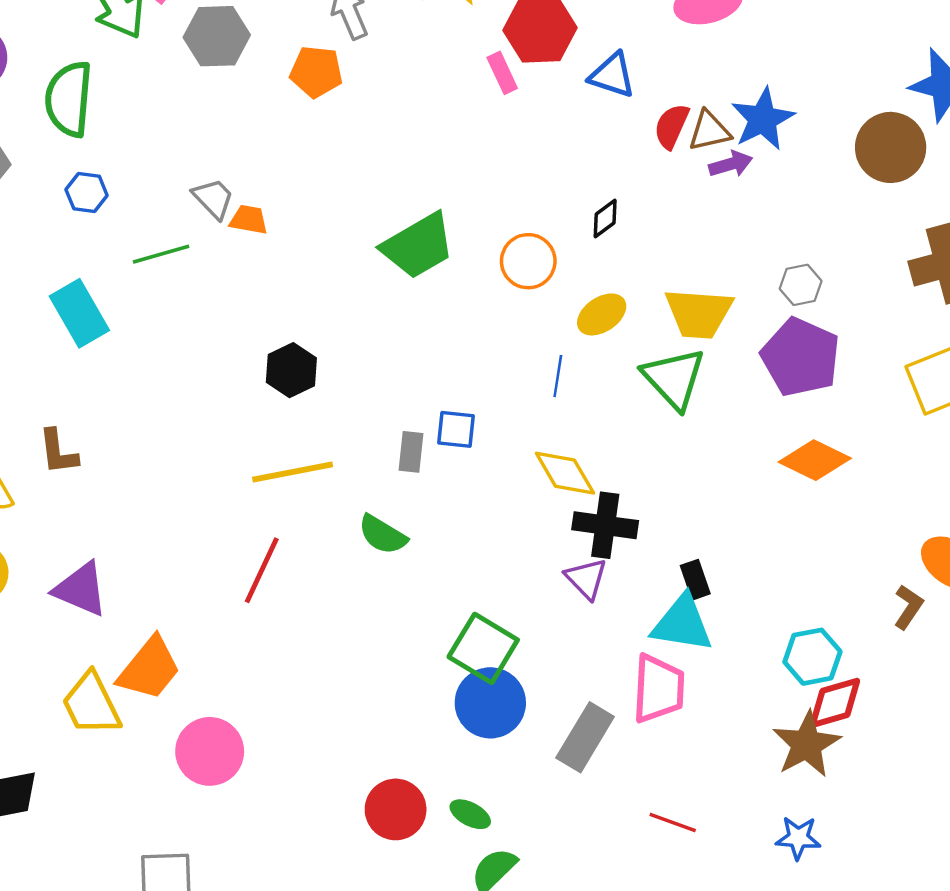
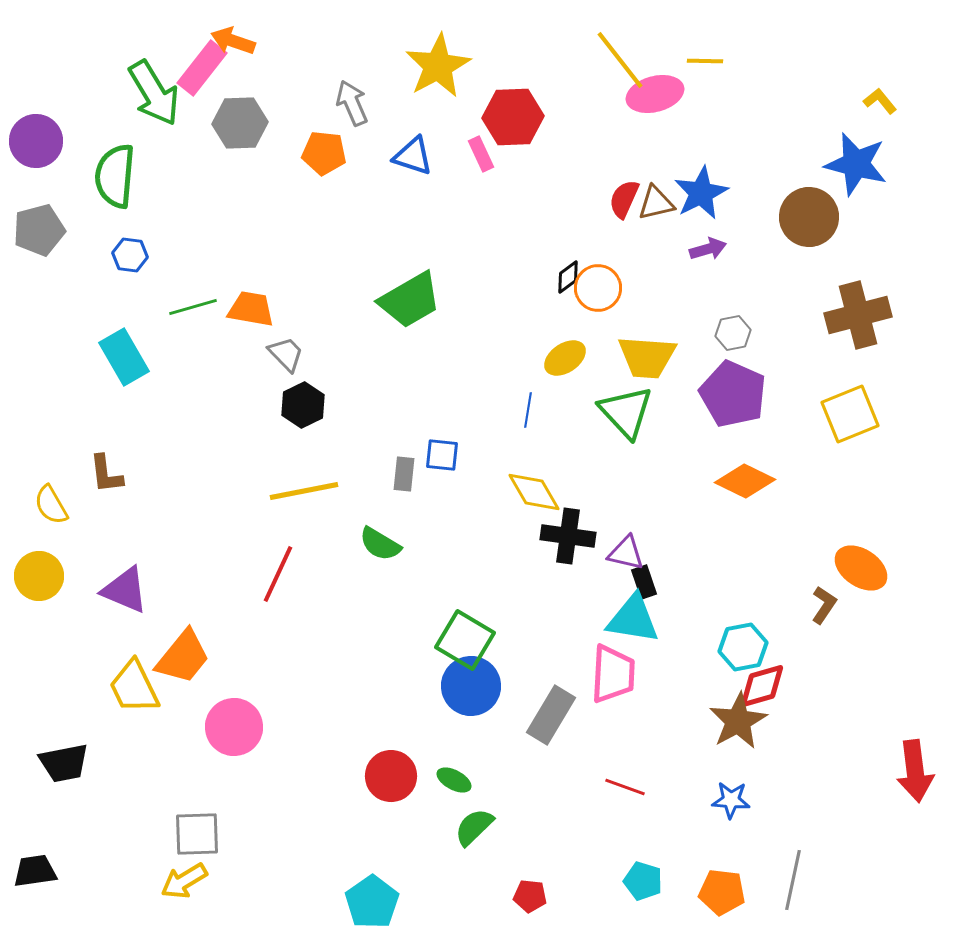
blue triangle: (612, 75) -> (413, 156), moved
purple arrow: (731, 164) -> (708, 249), moved
gray trapezoid: (213, 198) -> (286, 354), moved
orange trapezoid: (249, 220) -> (251, 309), moved, size x1.4
orange circle: (528, 261) -> (598, 288), moved
purple triangle: (586, 579) -> (626, 553), moved, turned -33

